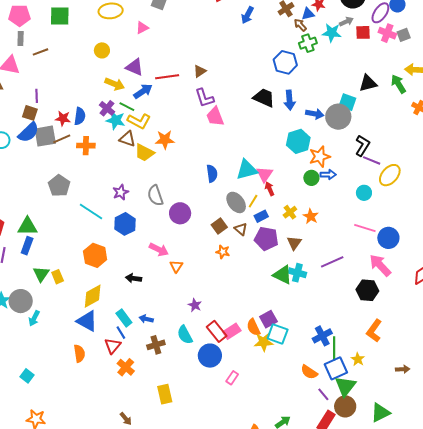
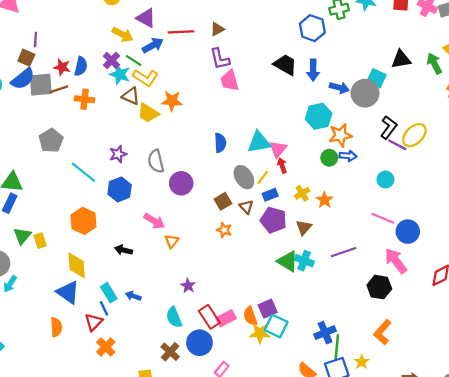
yellow ellipse: (390, 175) -> (414, 135), moved
yellow diamond: (93, 296) -> (77, 265), turned -70
brown cross: (156, 345) -> (170, 352), moved, turned -36

